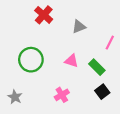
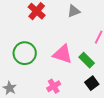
gray triangle: (79, 27) -> (74, 11), moved
pink triangle: (71, 61) -> (63, 54), size x1.5

